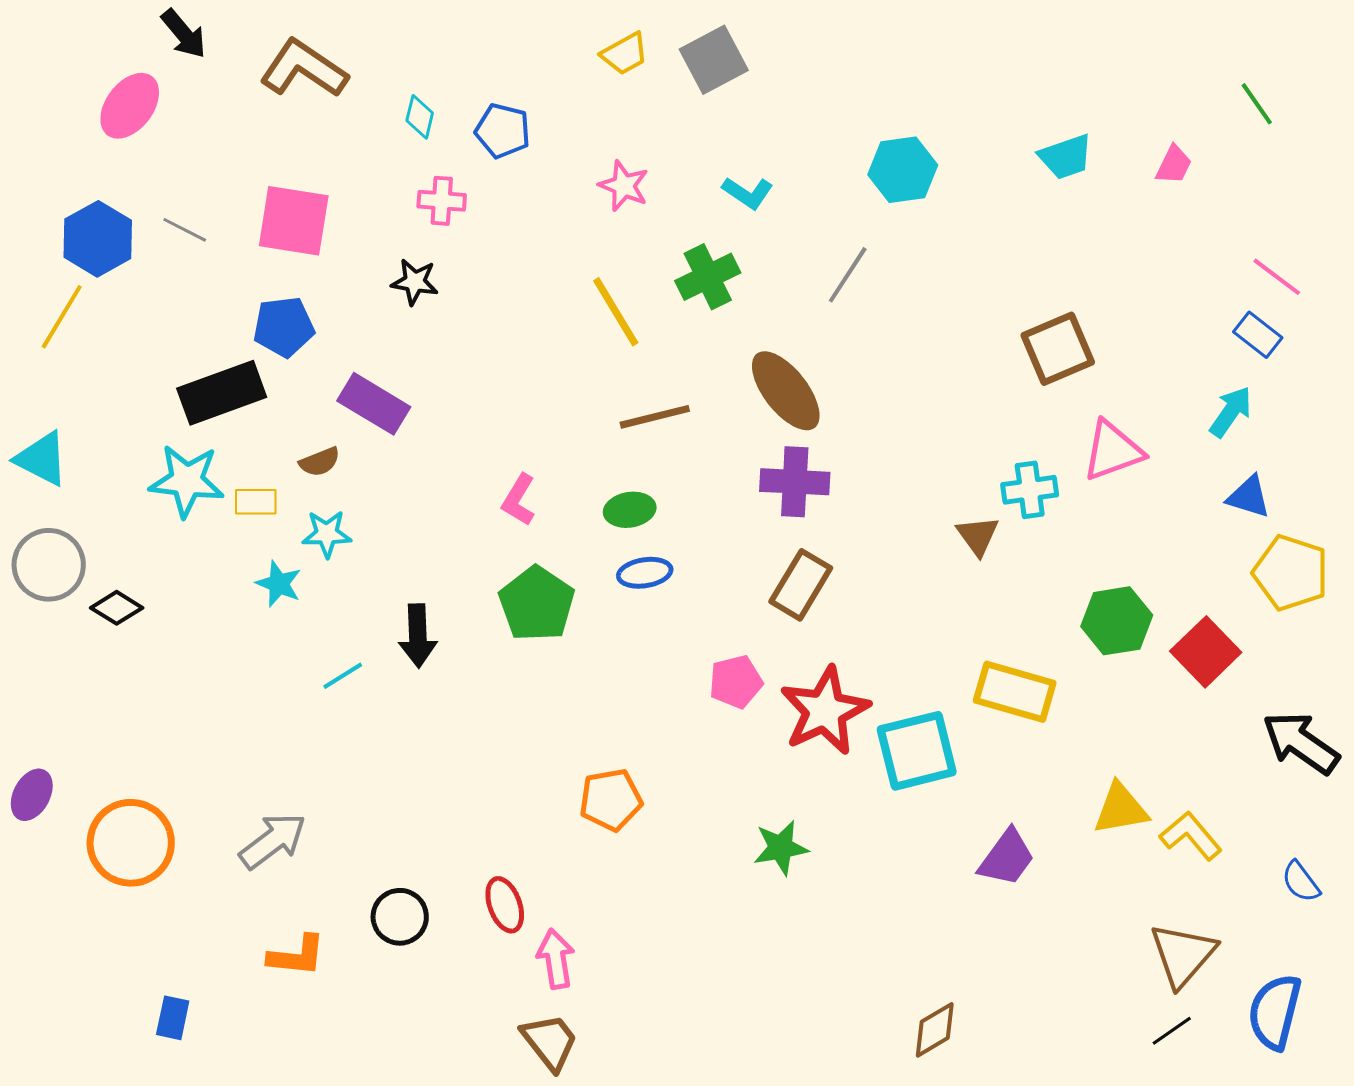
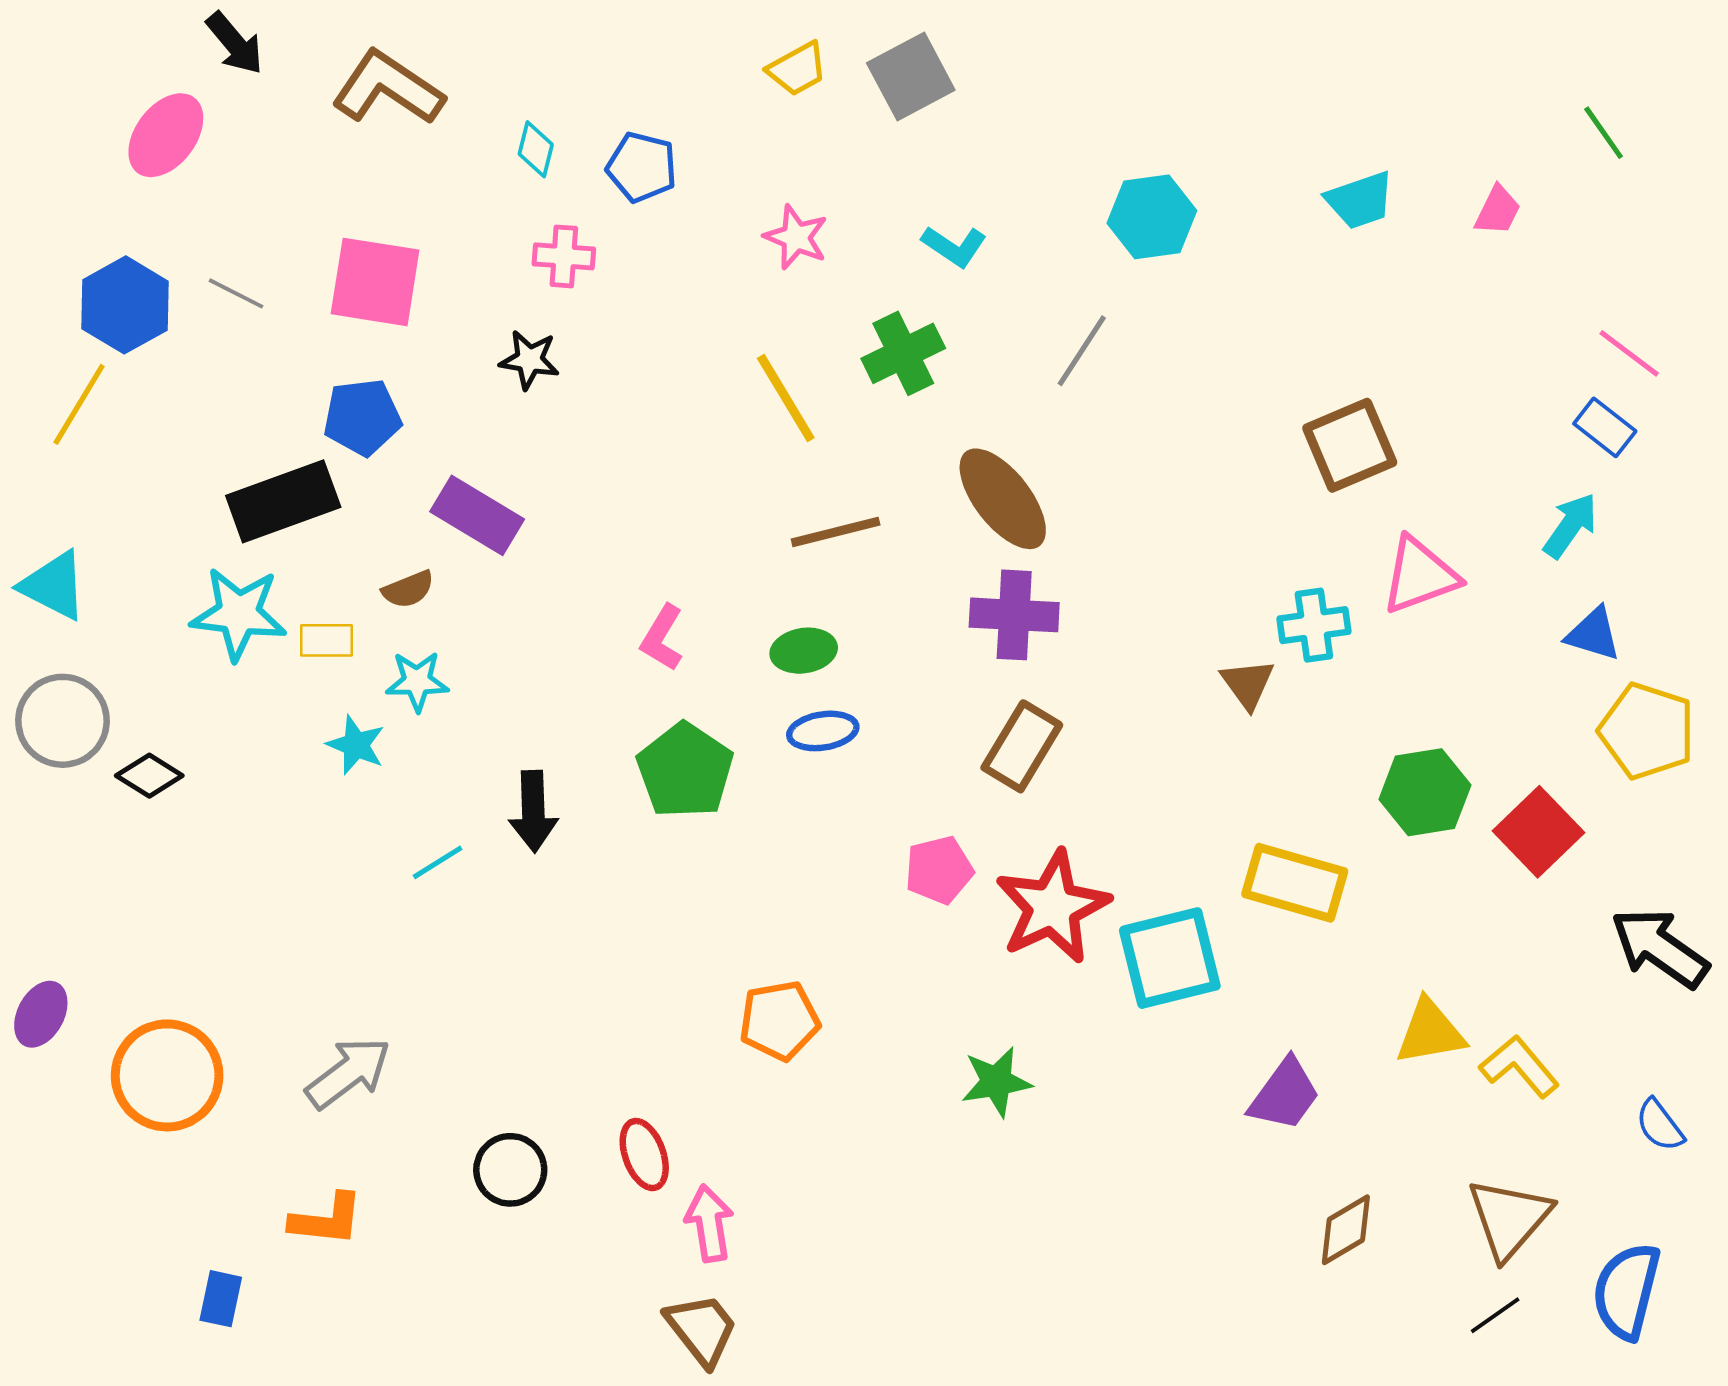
orange L-shape: (297, 956) -> (327, 1220), moved
brown diamond: (935, 1030) -> (1346, 1230), moved

